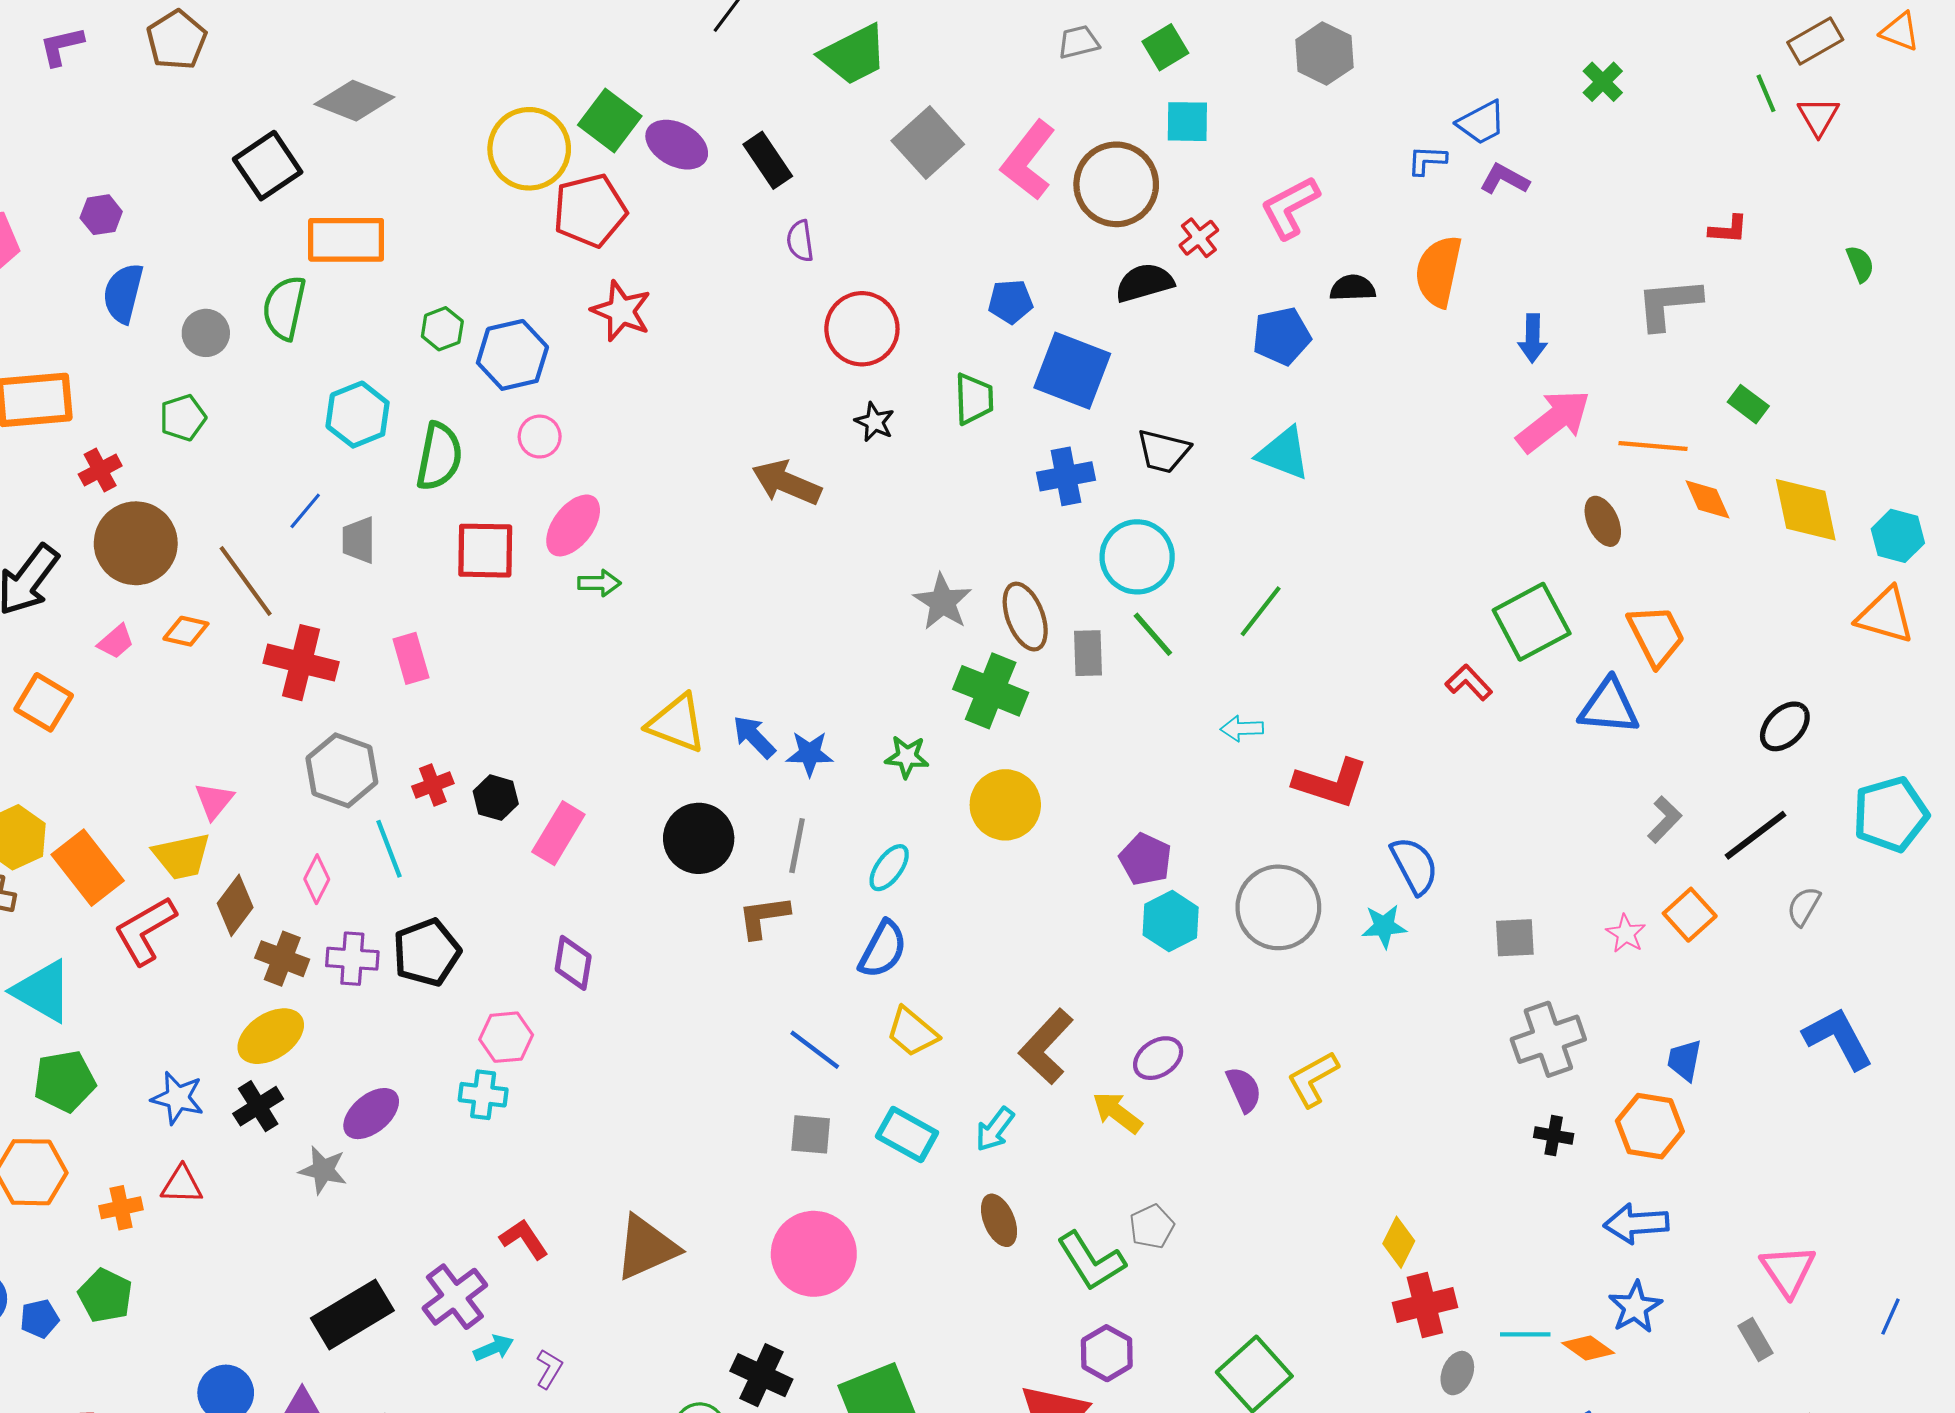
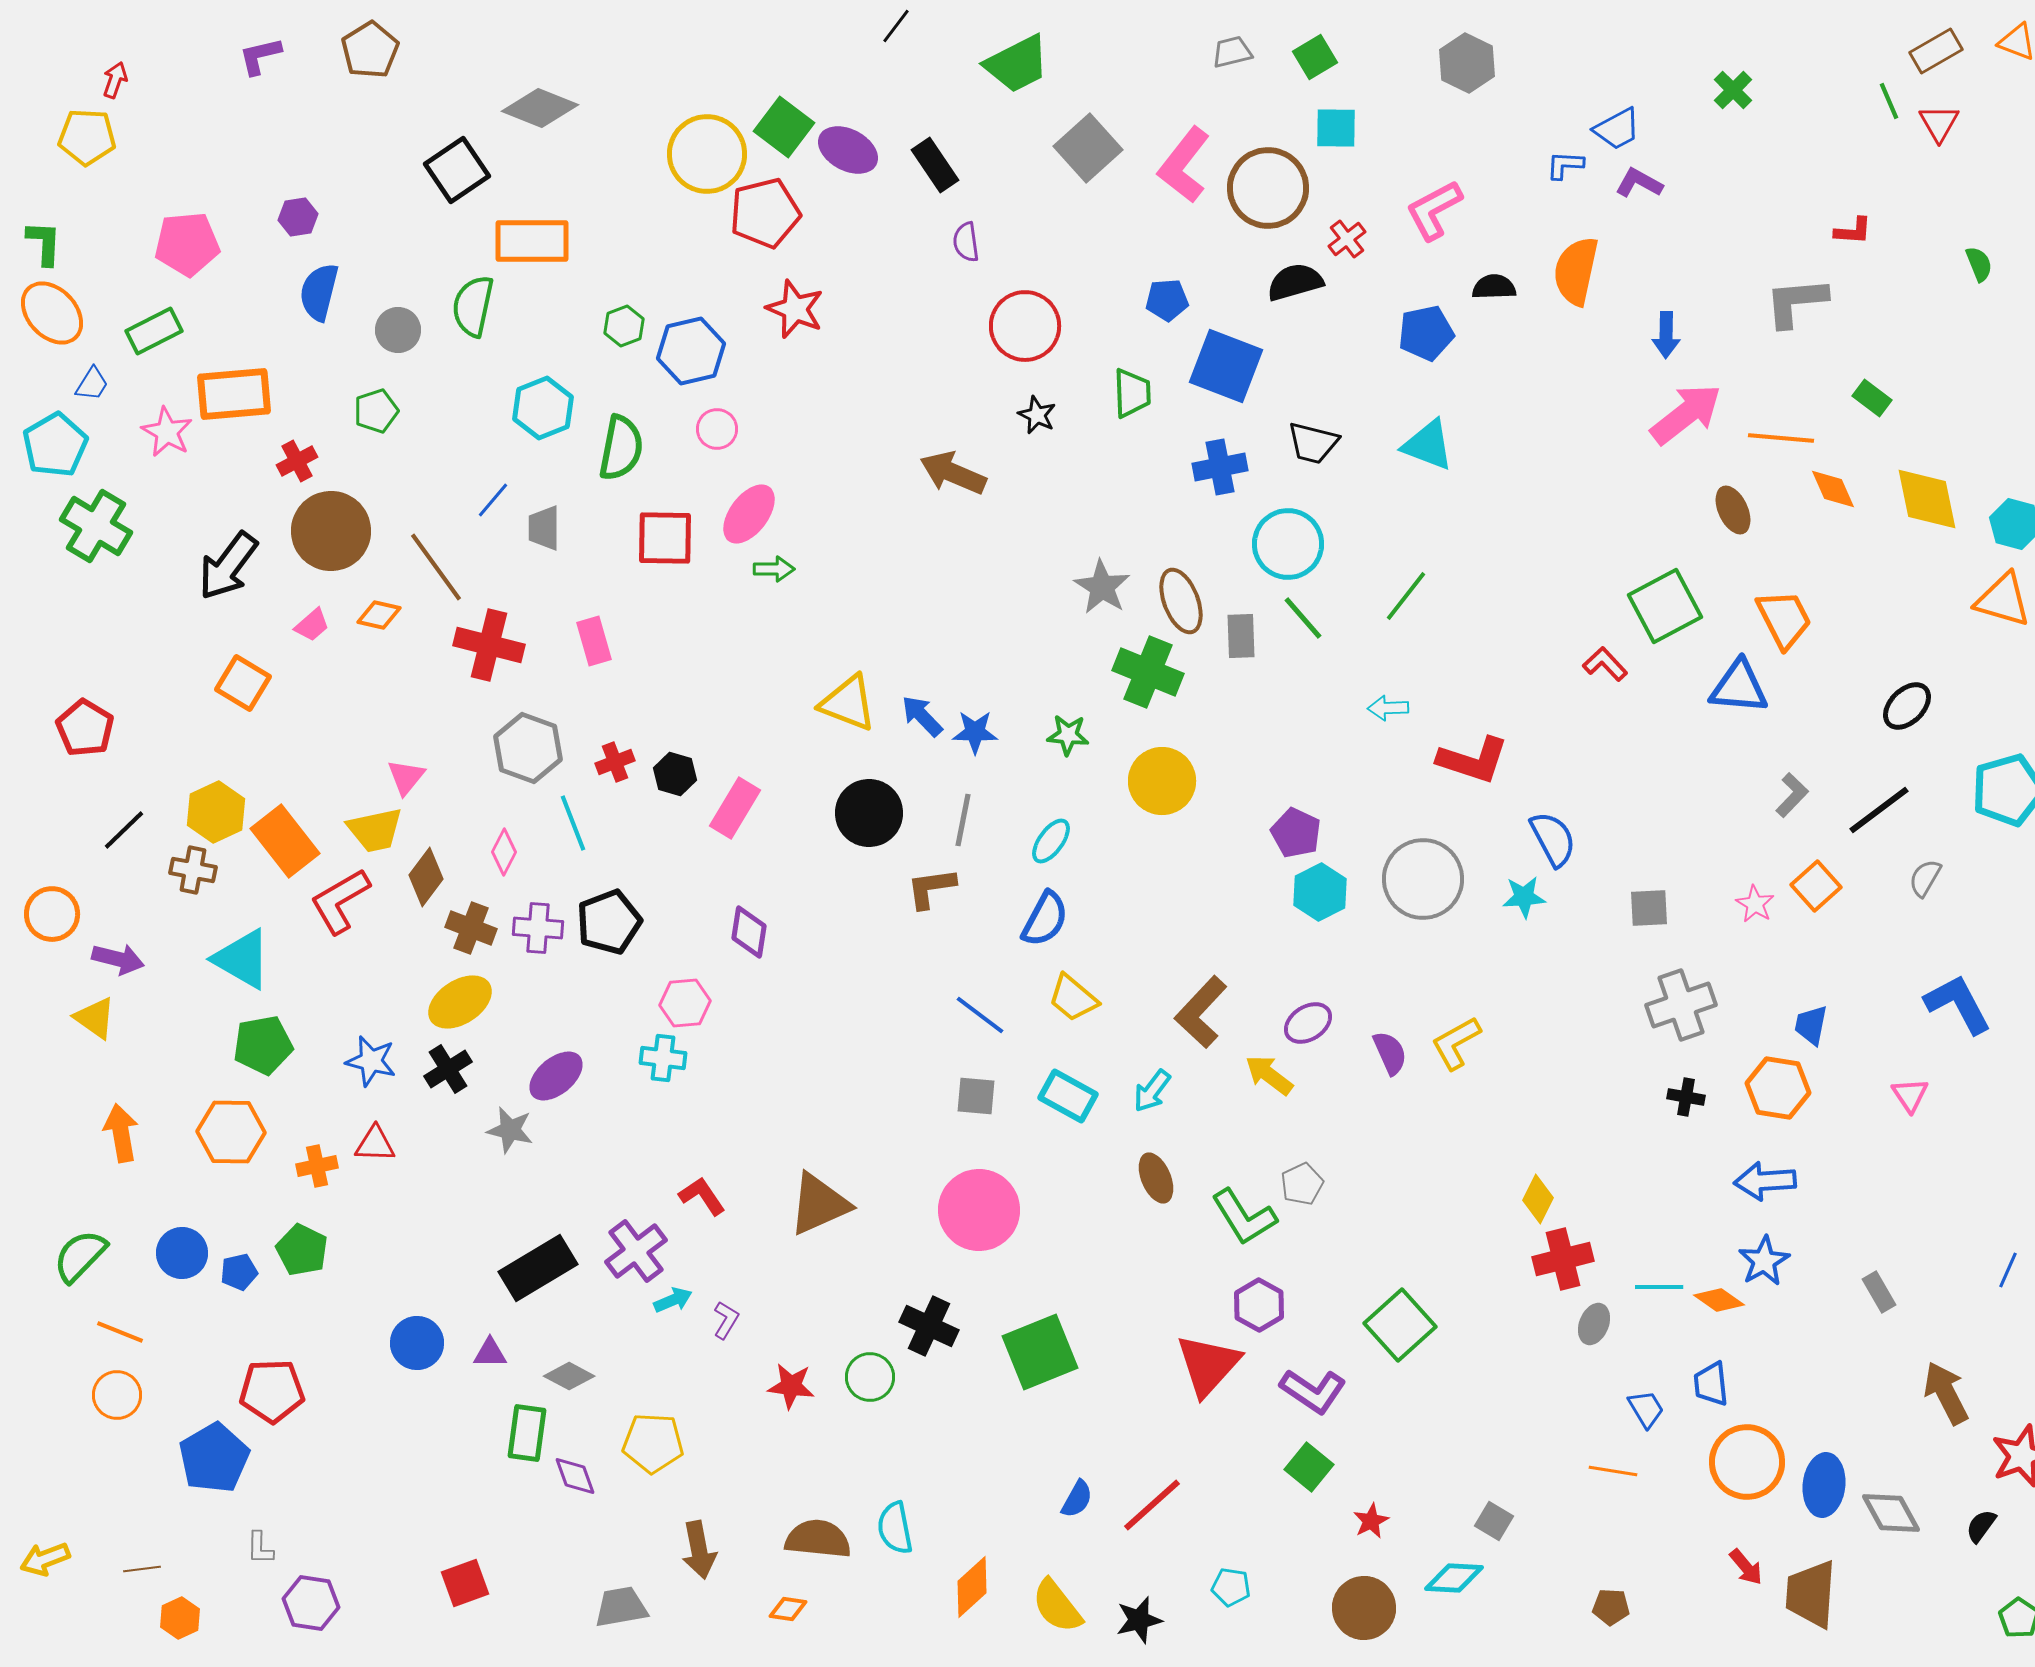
pink triangle: (1788, 1271) -> (1910, 1095), moved, size x0.7

